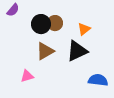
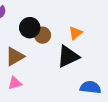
brown circle: (55, 23) -> (43, 35), moved
brown triangle: (45, 51) -> (15, 56), moved

